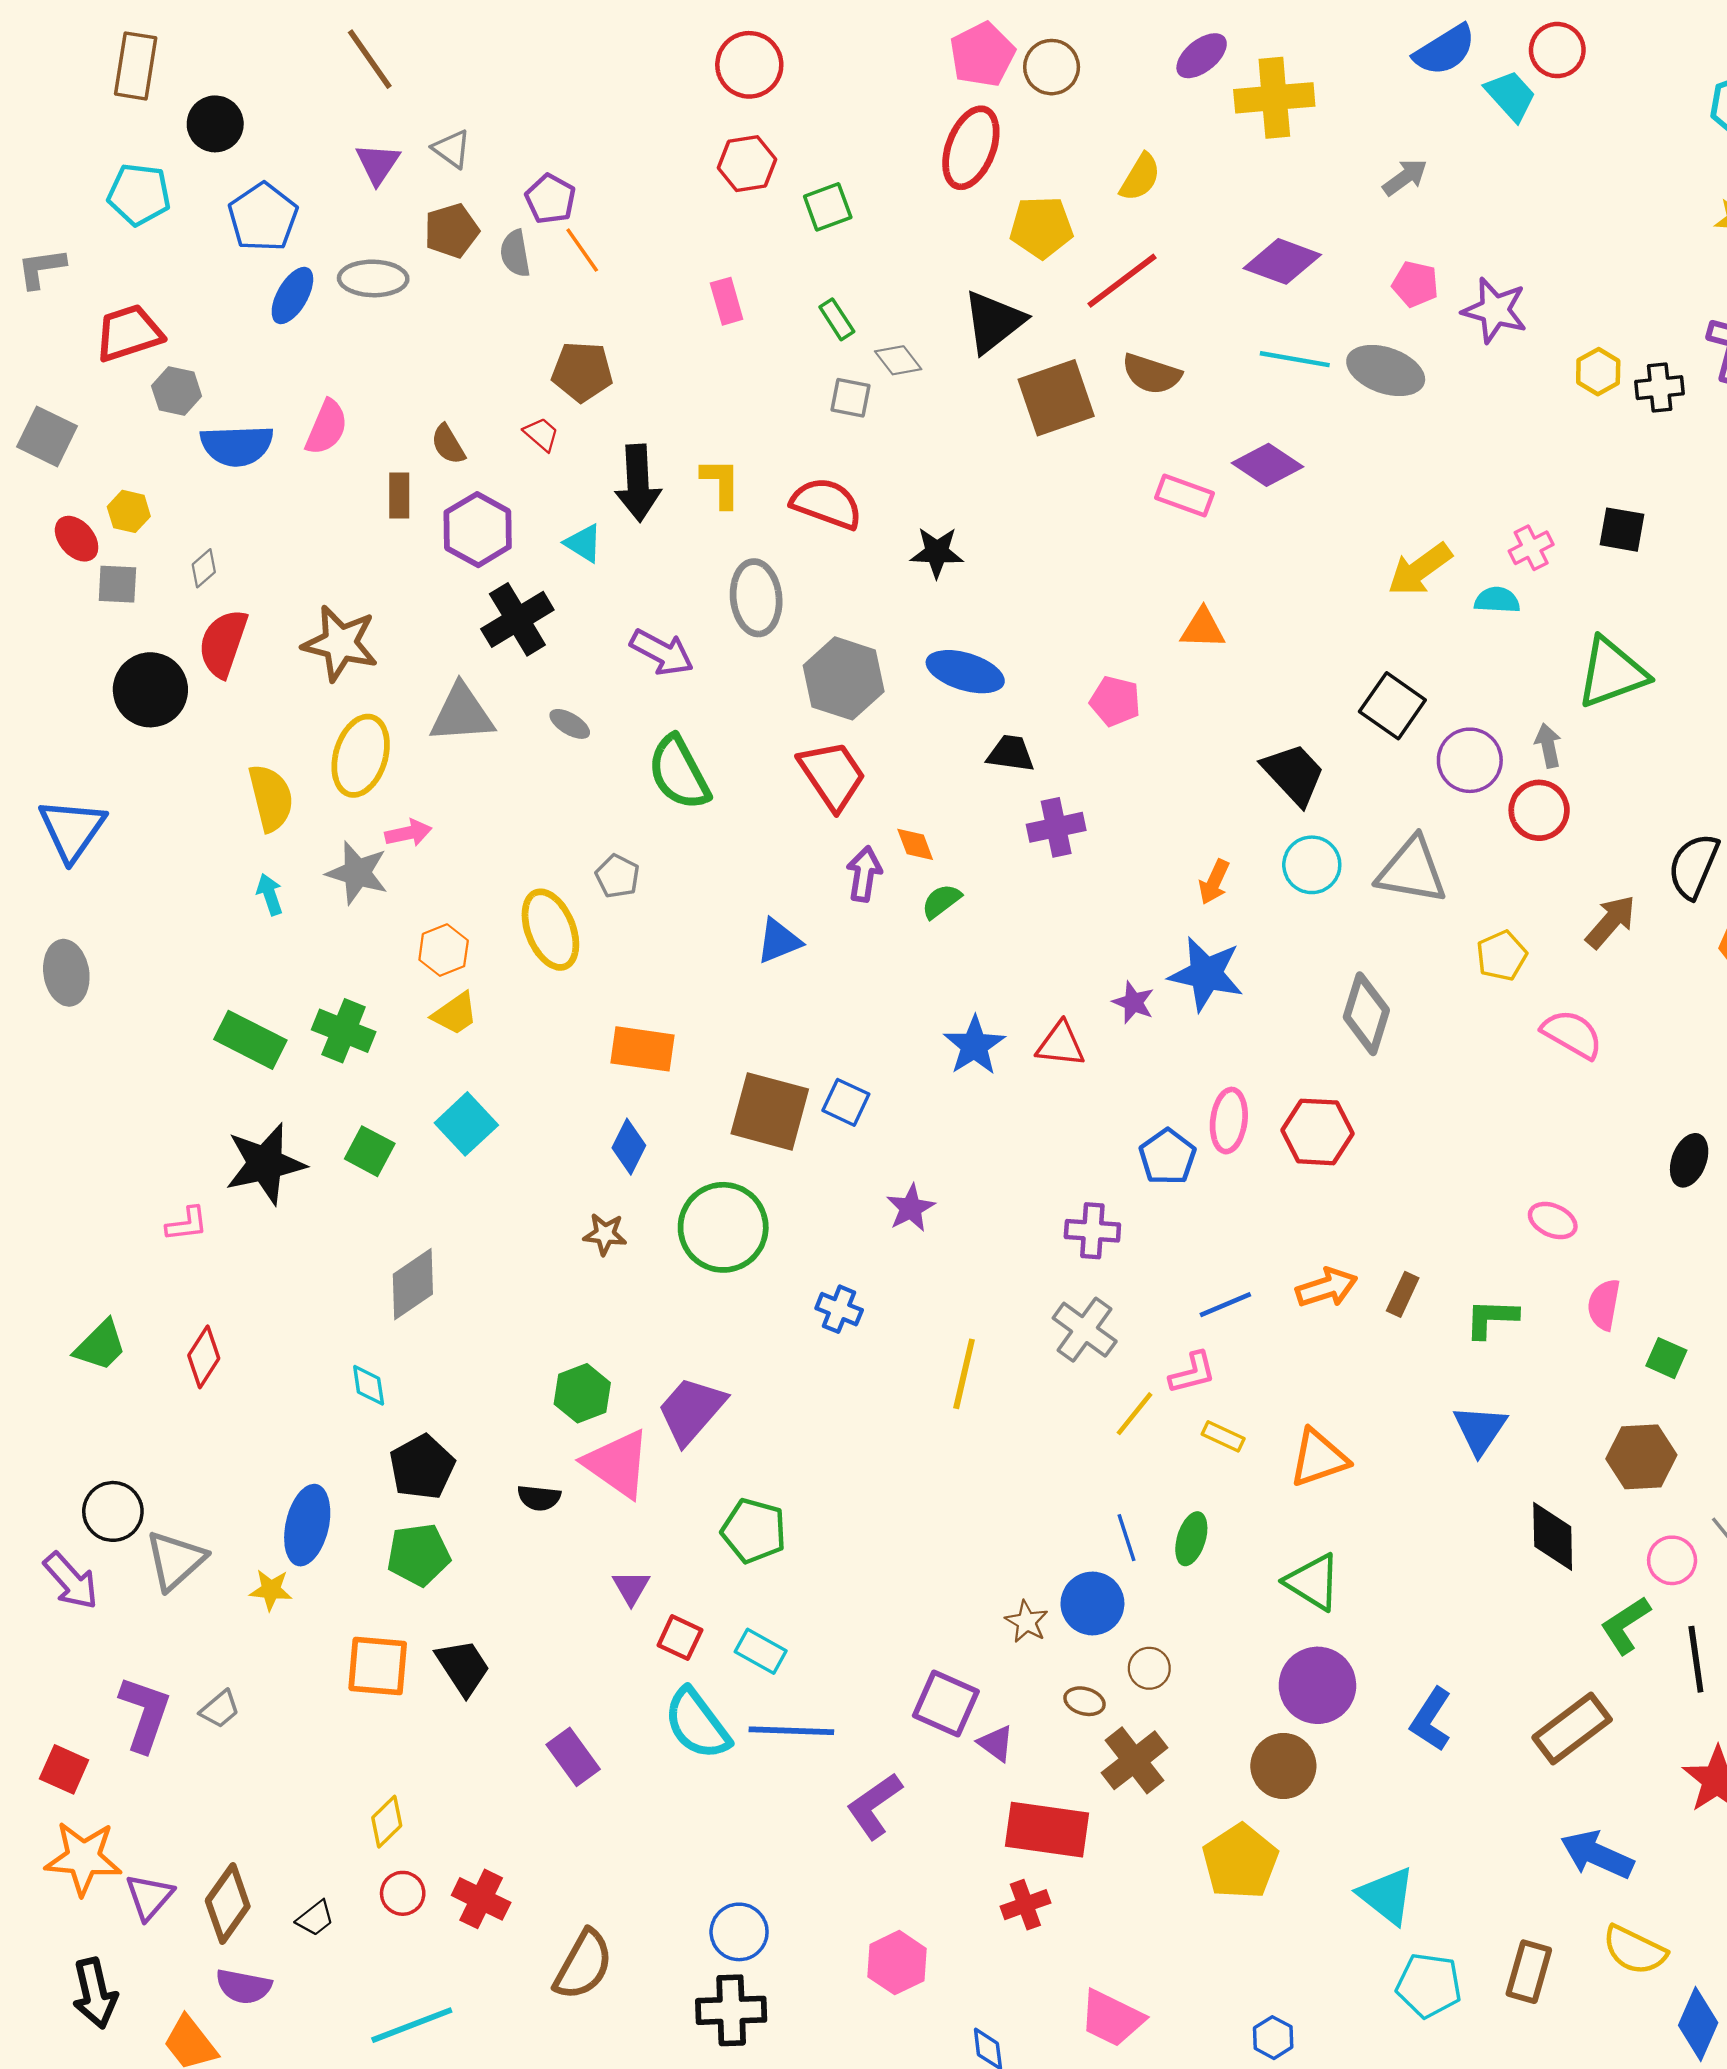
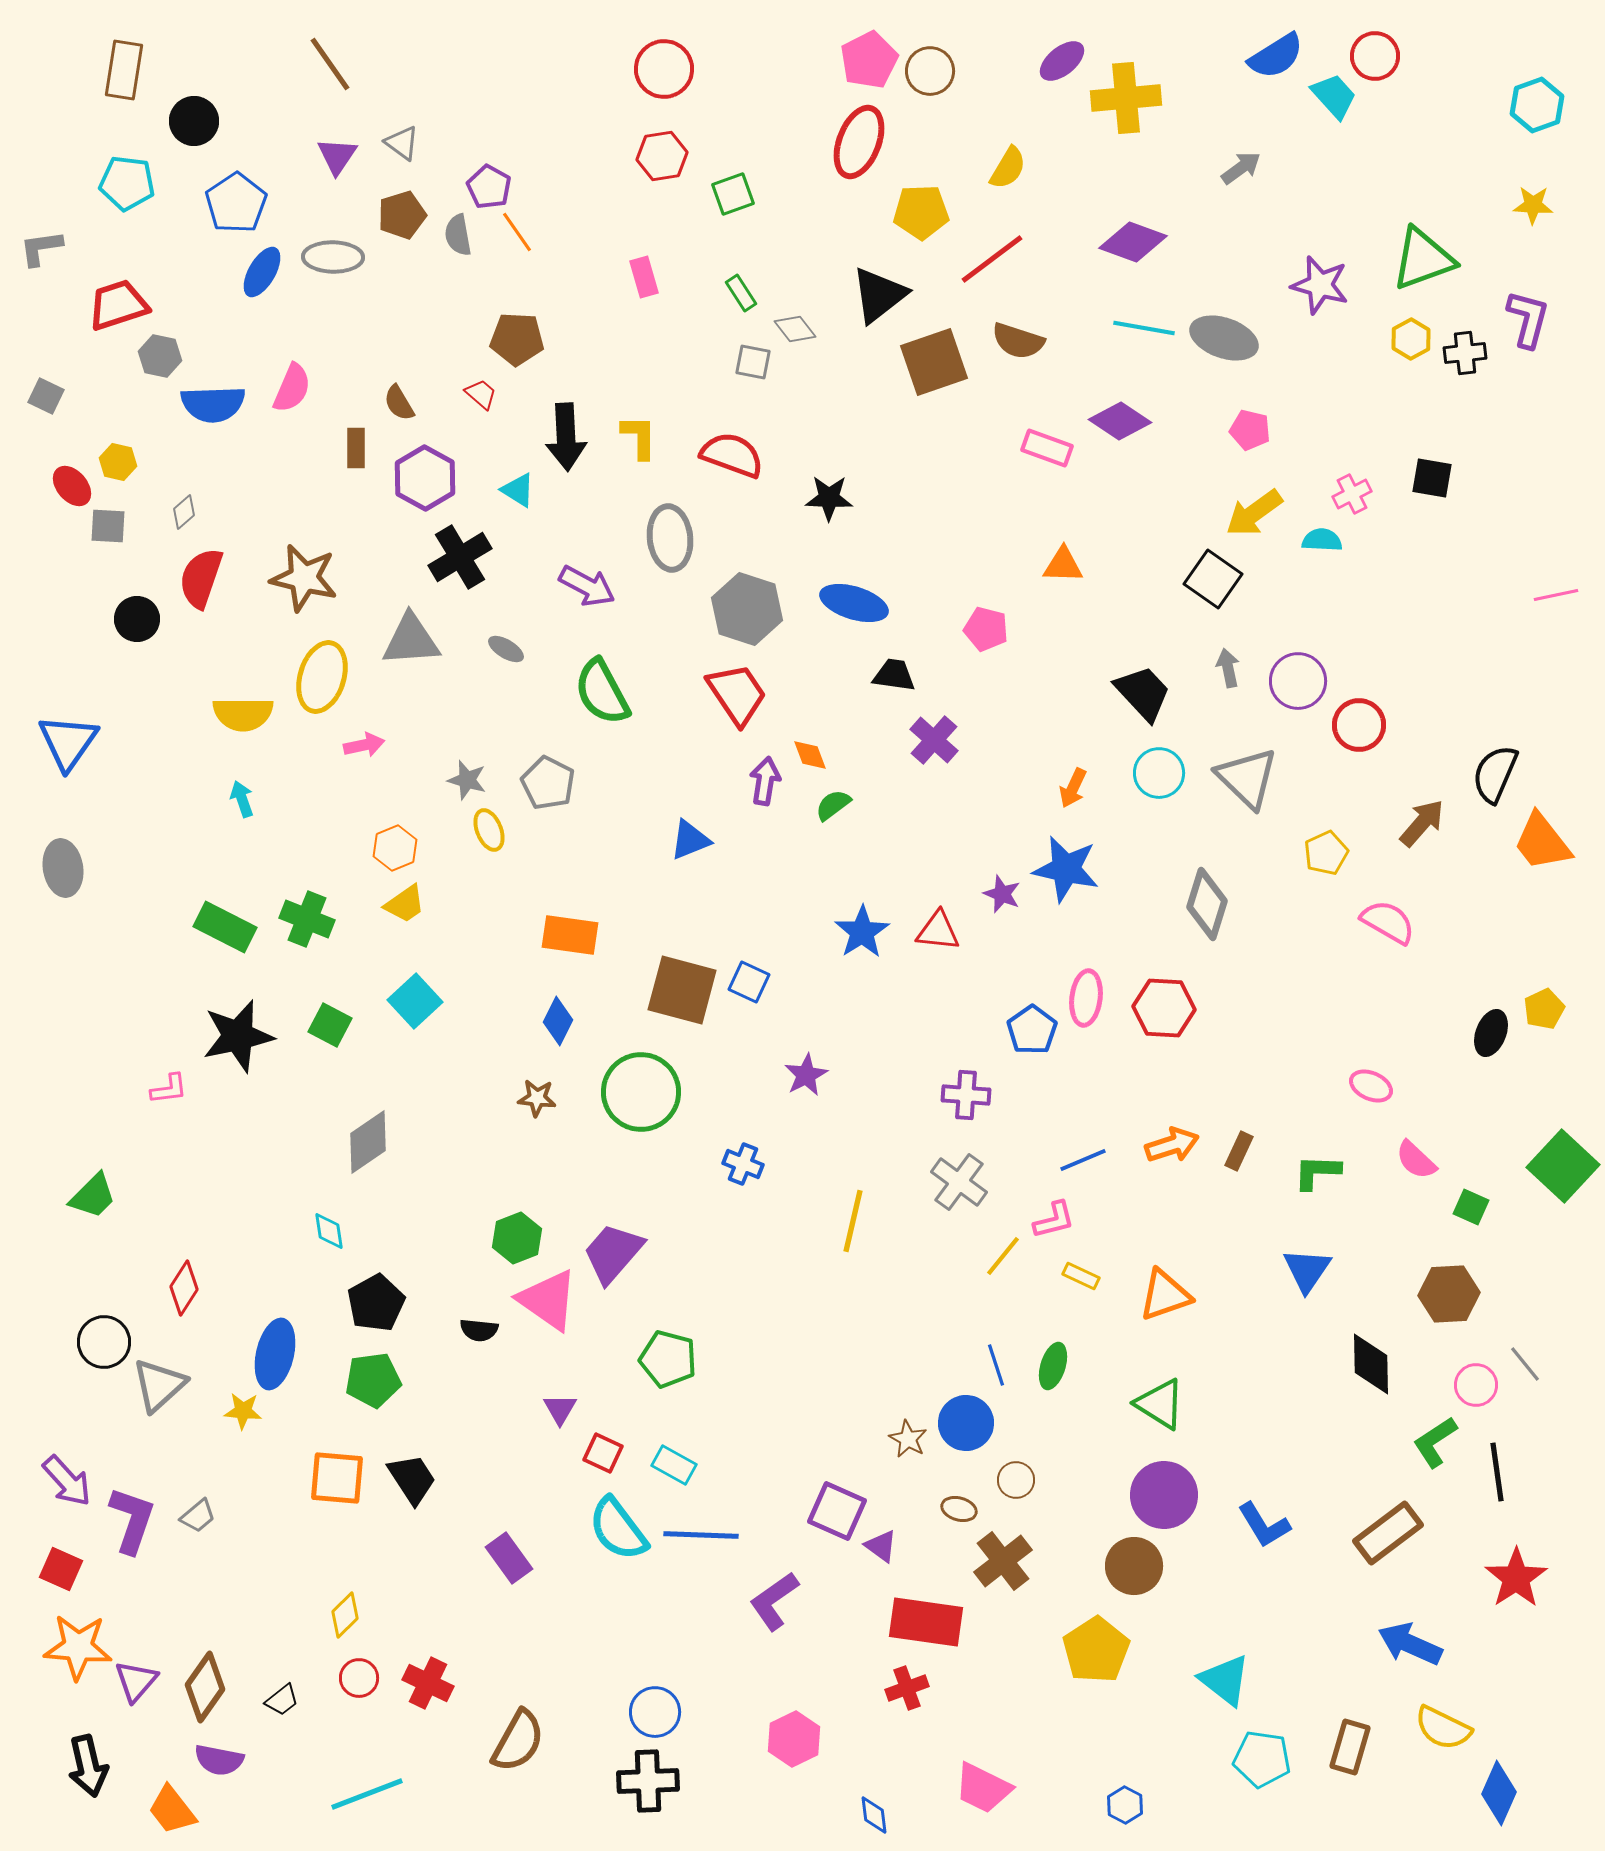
pink pentagon: (1415, 284) -> (1250, 430), moved
gray square: (47, 436) -> (46, 396), size x0.7
green triangle: (1612, 673) -> (1423, 259), moved
black circle: (150, 690) -> (137, 619), size x0.7
black square: (1392, 706) -> (1213, 579), moved
gray arrow: (1548, 746) -> (1228, 668), moved
yellow semicircle: (271, 798) -> (243, 714), turned 104
purple cross: (1056, 827) -> (934, 740), turned -36
gray triangle: (1412, 871) -> (1247, 778), turned 34
gray star: (357, 873) -> (467, 780), moved, size x0.7
gray pentagon: (617, 876) -> (548, 783), size x1.4
yellow ellipse: (550, 930) -> (489, 830), size x0.6
pink semicircle: (1604, 1305) -> (1416, 1160), turned -57
red diamond: (204, 1357) -> (184, 1288), moved
purple arrow: (71, 1581) -> (67, 1481), moved
blue L-shape: (1431, 1719) -> (1264, 1525), turned -64

